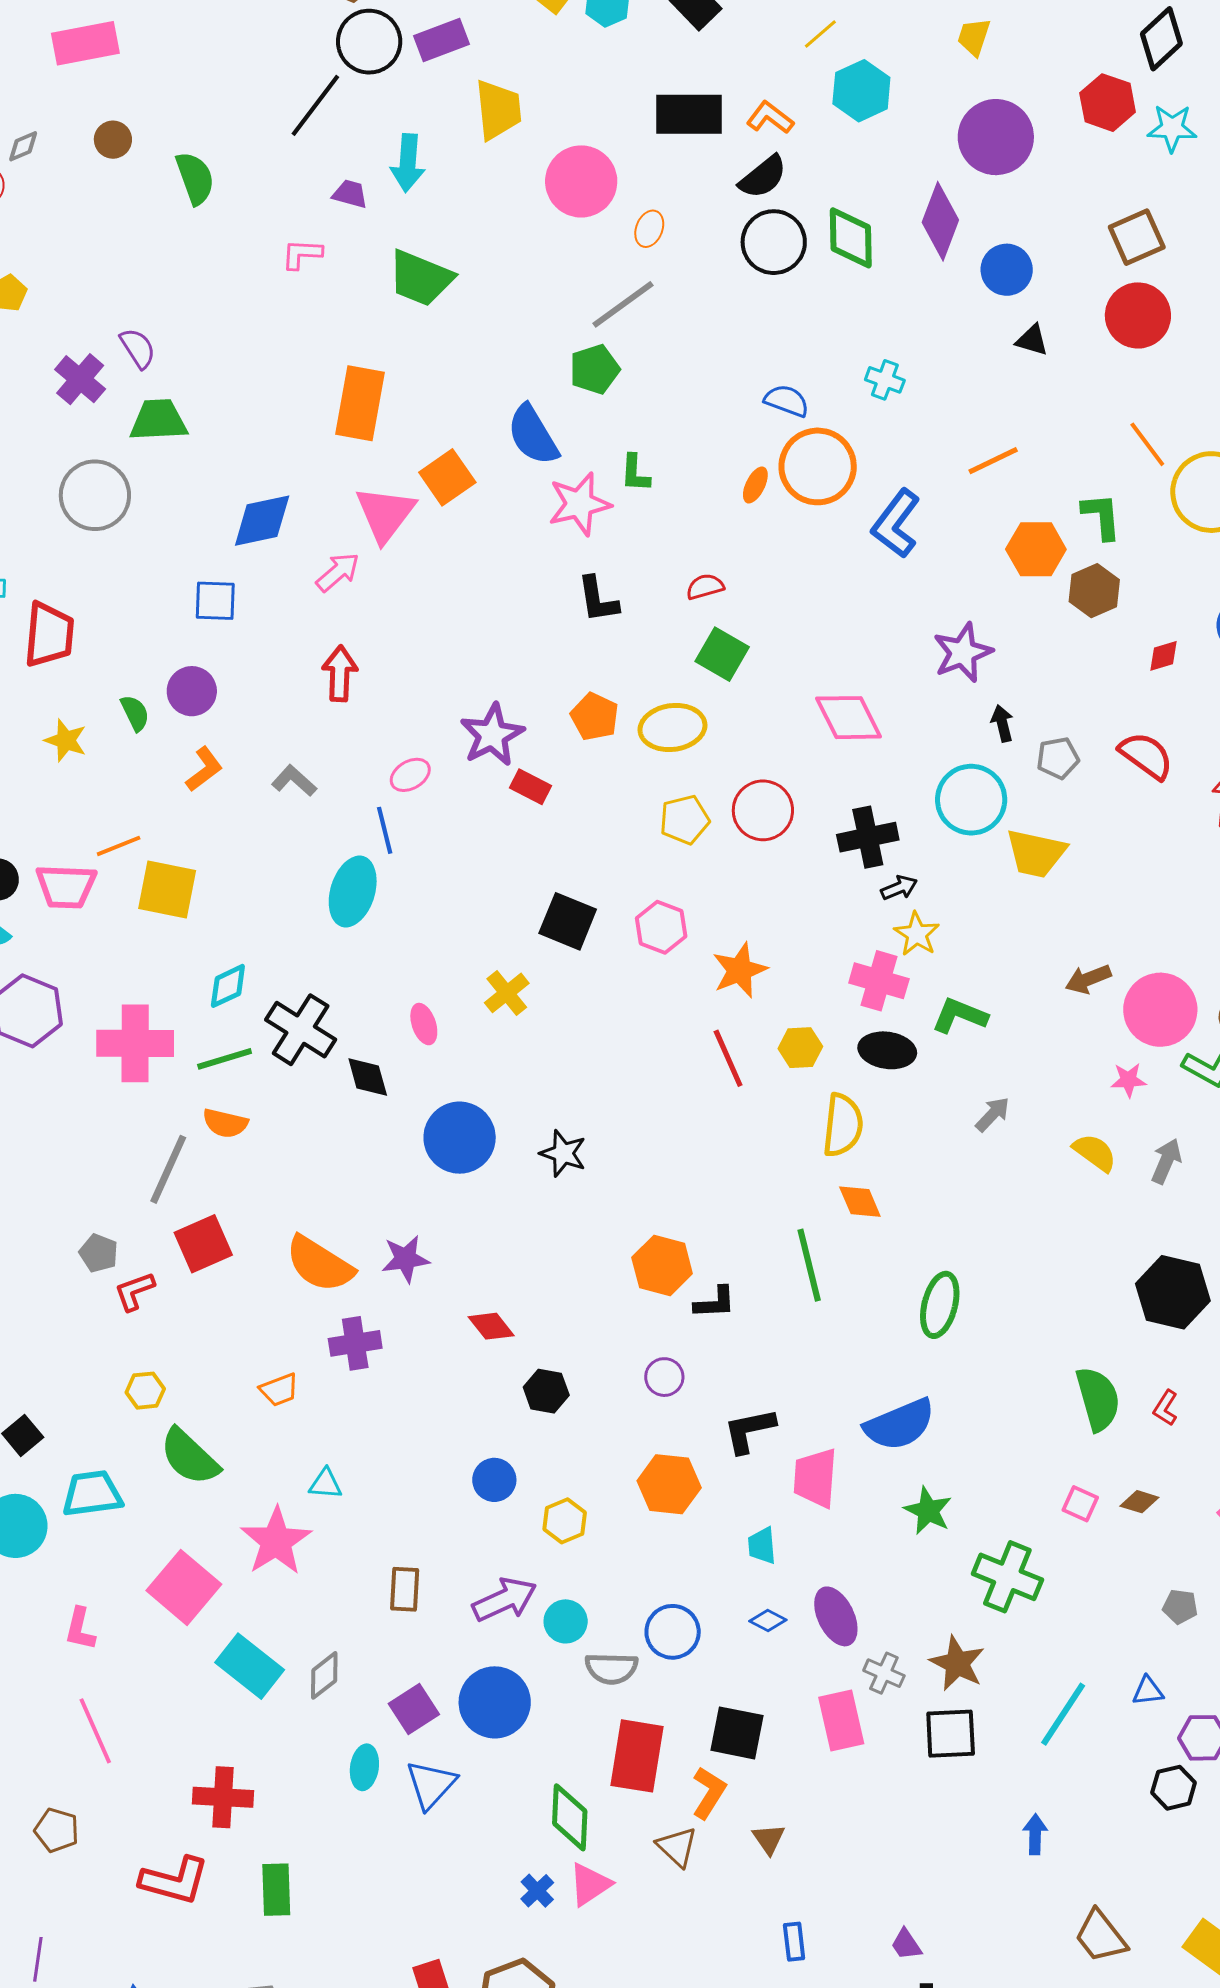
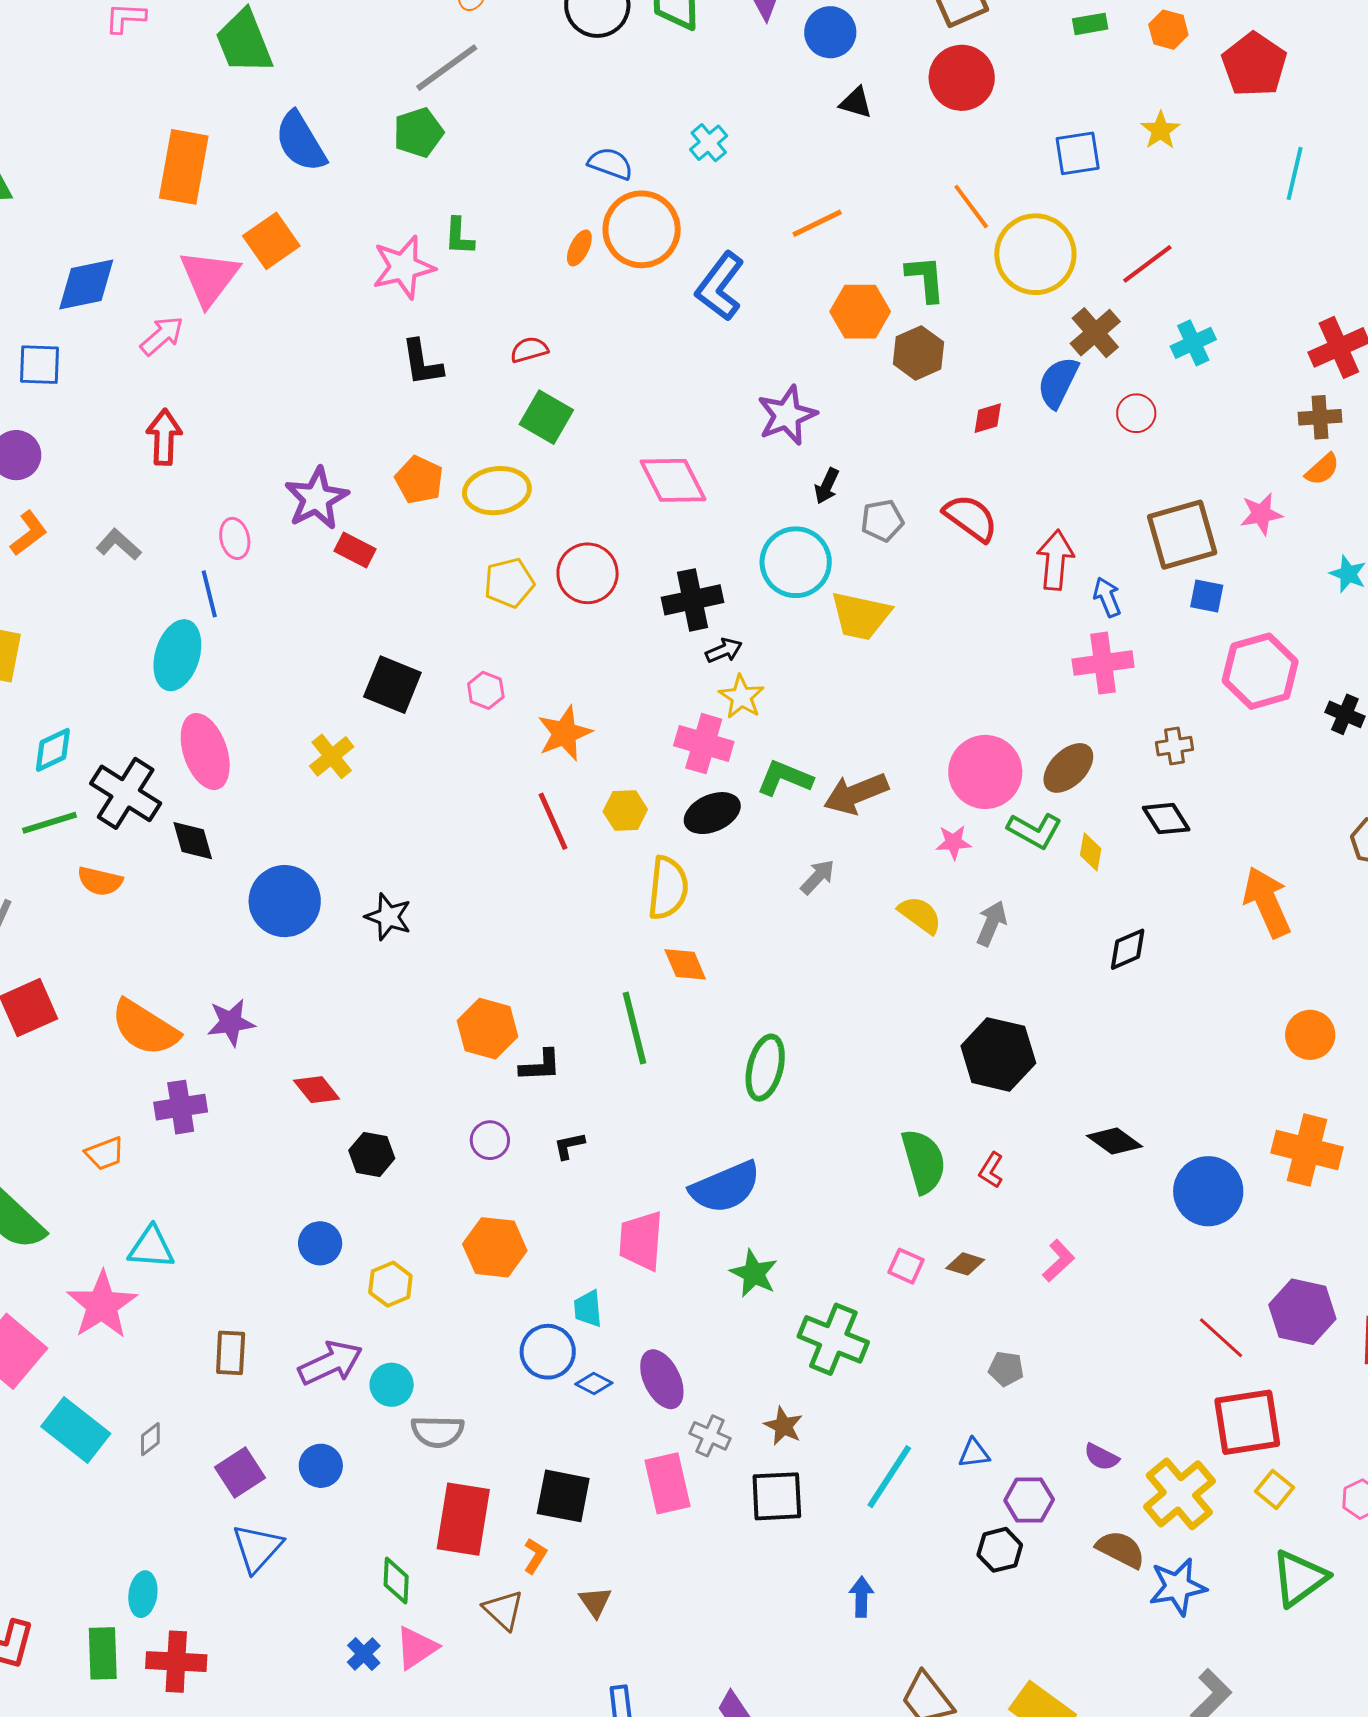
green trapezoid: (421, 278) -> (244, 42), turned 46
cyan cross: (885, 380) -> (709, 143), turned 30
blue semicircle: (533, 435) -> (301, 142), moved
black arrow: (1002, 723) -> (827, 486), turned -141
pink ellipse: (410, 775) -> (235, 538), turned -72
pink hexagon: (661, 927) -> (486, 690), size x0.7
brown arrow: (1088, 979) -> (856, 794), moved, size x1.4
pink ellipse: (424, 1024) -> (205, 752), moved, size x1.8
black ellipse: (887, 1050) -> (712, 813), turned -32
orange semicircle: (225, 1123) -> (100, 881), moved
black L-shape: (749, 1430) -> (569, 1146), moved, size x0.6
cyan triangle: (326, 1484) -> (151, 1248), size x1.4
blue circle: (673, 1632) -> (548, 1352), moved
brown star: (957, 1663) -> (783, 1426), size x0.7
gray diamond: (324, 1675) -> (150, 1439), size x0.7
blue circle: (495, 1702) -> (321, 1466), size x0.6
cyan ellipse: (364, 1767) -> (143, 1594), moved
orange L-shape: (709, 1793) -> (535, 1556), size x0.7
red cross: (223, 1797) -> (176, 1662), moved
green diamond: (570, 1817) -> (396, 1581), size x0.7

